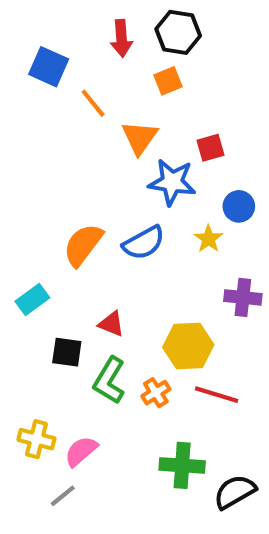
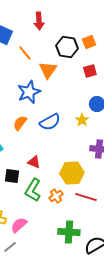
black hexagon: (178, 32) -> (67, 47), moved
orange square: (168, 81) -> (89, 42), moved
red square: (211, 148) -> (90, 71), moved
blue star: (172, 182) -> (29, 92), moved, turned -30
orange semicircle: (83, 245) -> (20, 123), size x0.7

